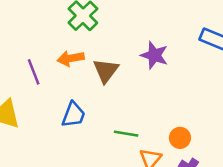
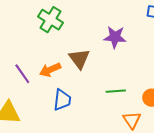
orange arrow: (71, 58) -> (50, 70), moved
green line: (126, 134) -> (116, 91), moved

